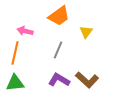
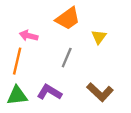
purple L-shape: (59, 80) -> (49, 92), moved

